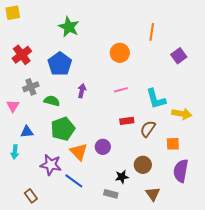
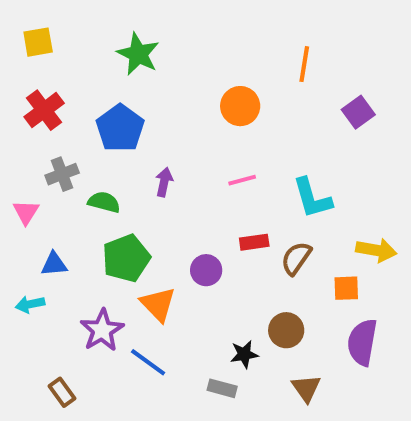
yellow square: (13, 13) -> (38, 42), moved
yellow arrow: (182, 114) -> (376, 250), moved
purple circle: (103, 147) -> (206, 270), moved
cyan arrow: (15, 152) -> (30, 304), turned 72
purple star: (51, 165) -> (102, 330), turned 30

